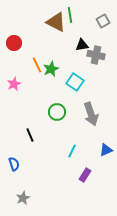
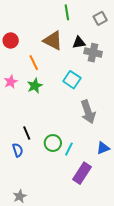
brown triangle: (56, 22) -> (53, 41), moved
green star: (51, 69) -> (35, 86), moved
green circle: (57, 112) -> (53, 143), moved
blue semicircle: (14, 164) -> (18, 150), moved
purple rectangle: (85, 175) -> (82, 173), size x1.5

